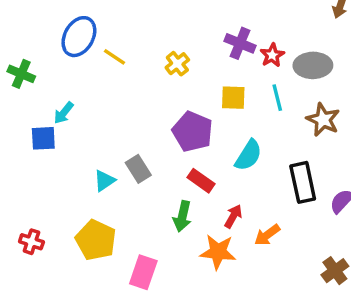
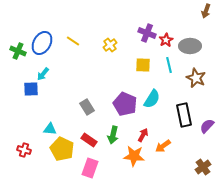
blue ellipse: (79, 37) -> (42, 43), moved
purple pentagon: (193, 132) -> (125, 104), moved
cyan triangle: (104, 181) -> (50, 129), moved, turned 40
red rectangle: (201, 181) -> (89, 140), moved

